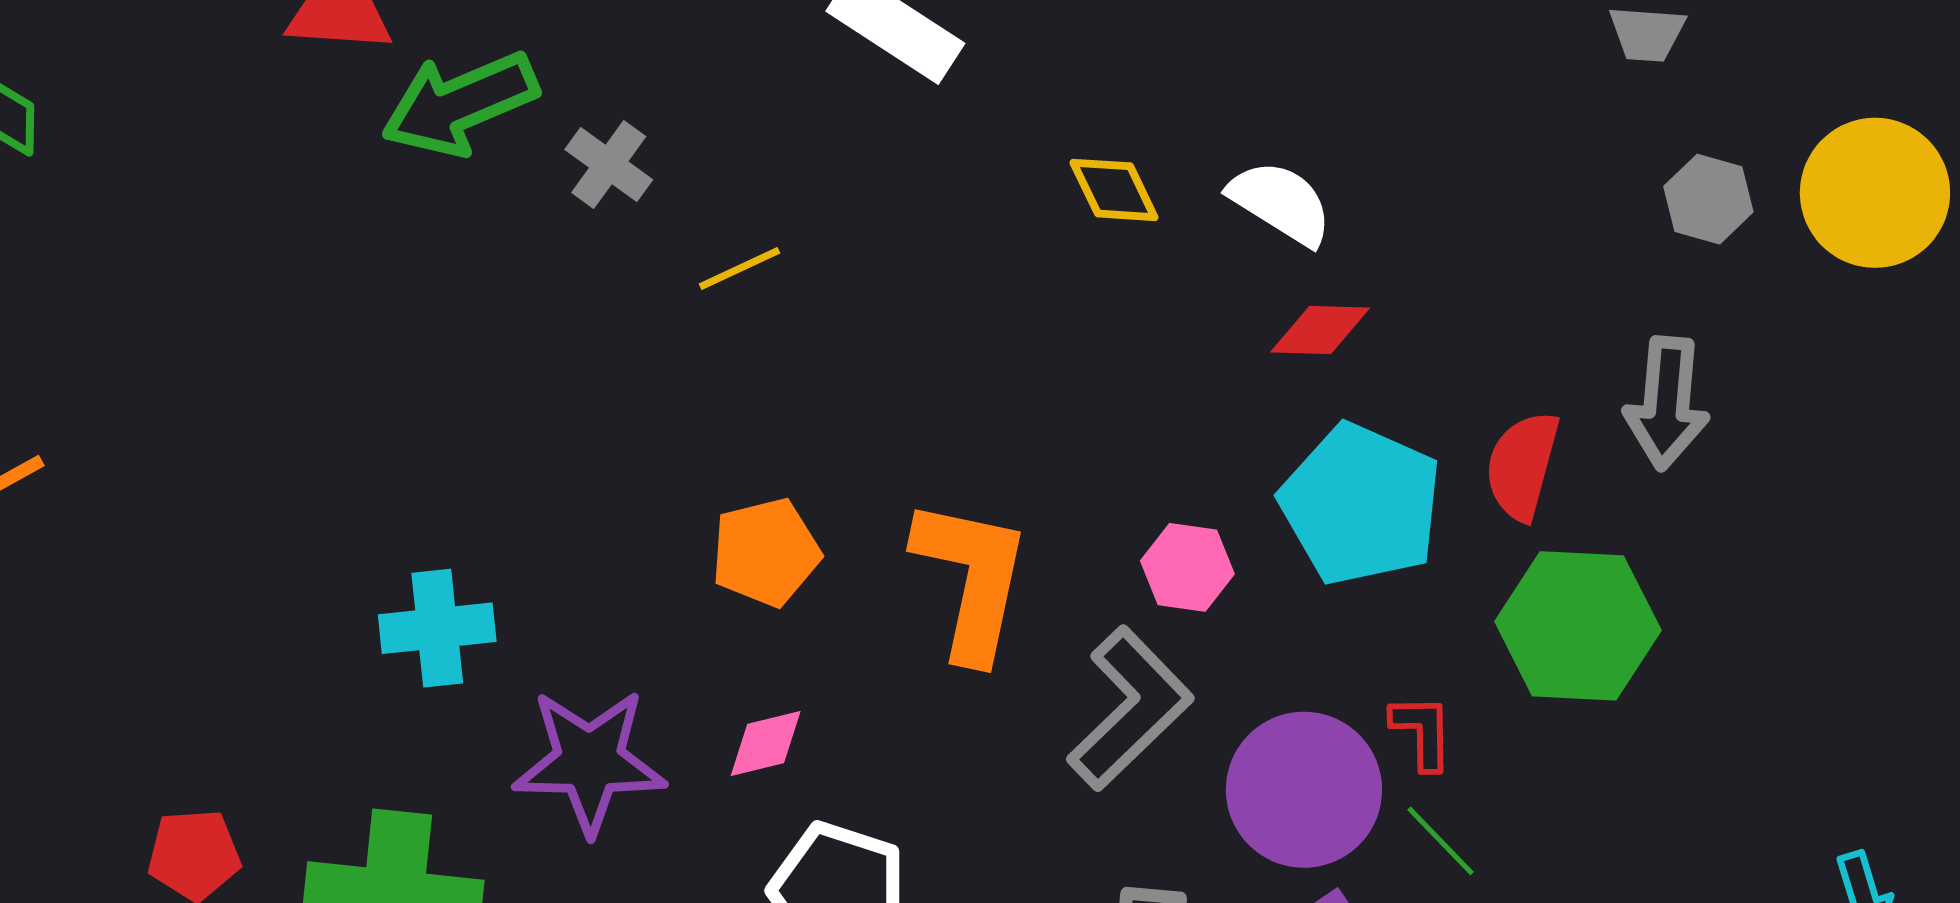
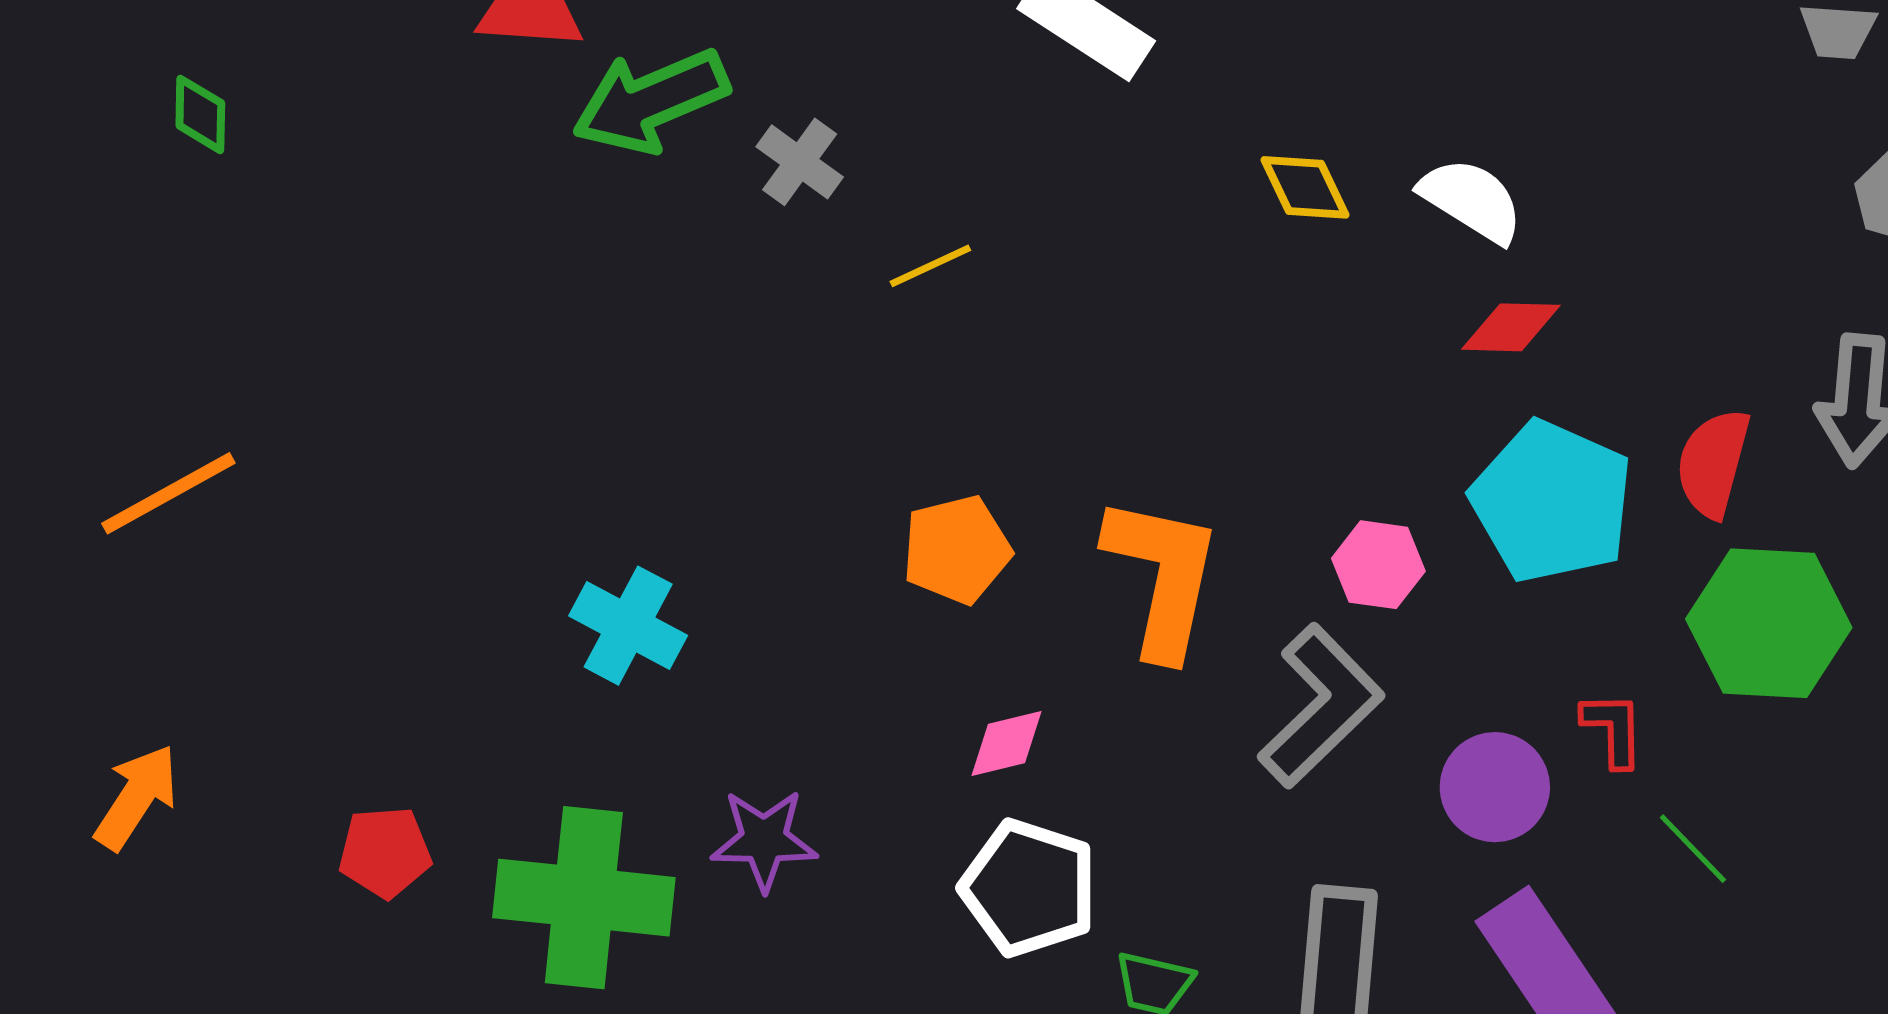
cyan cross: (437, 628) -> (628, 626), turned 34
pink diamond: (766, 744) -> (1006, 744), moved
purple star: (589, 761) -> (764, 840), moved, size x0.7
purple circle: (1304, 790) -> (1495, 787), size x0.7
green line: (1440, 841) -> (1693, 849), moved

